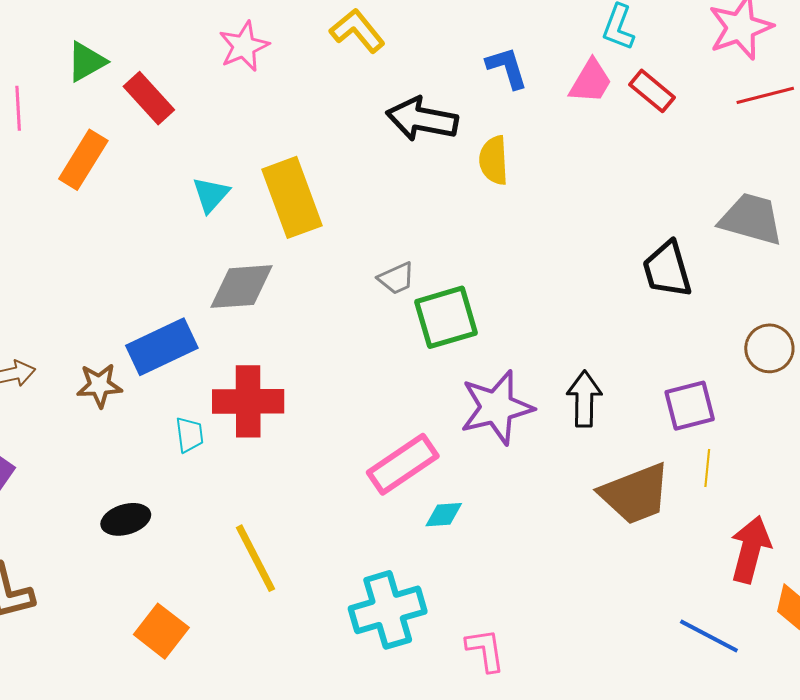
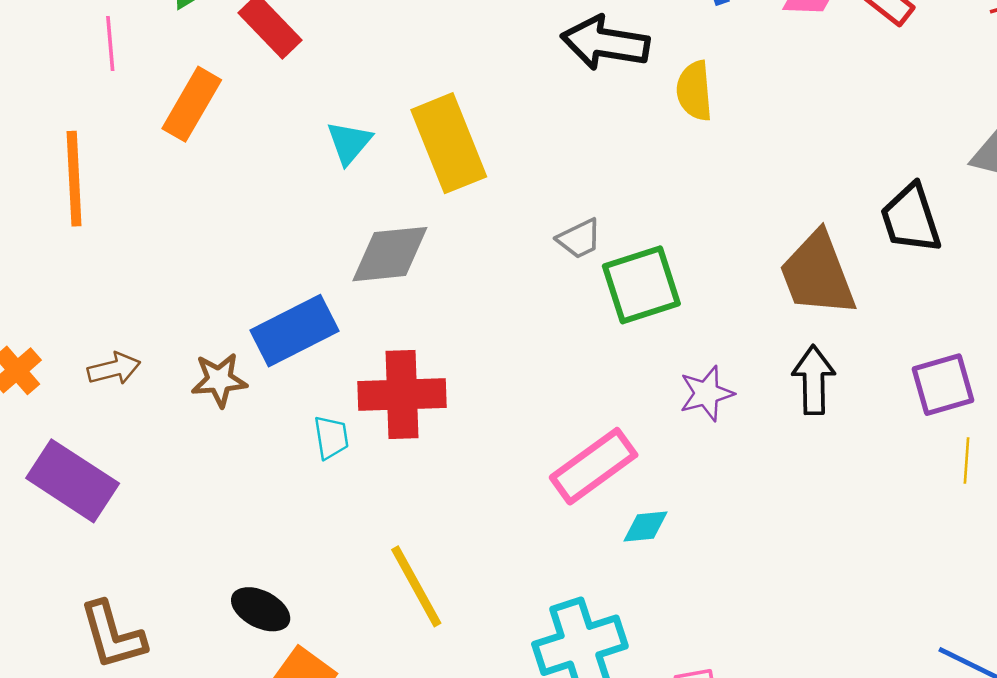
purple star: (497, 407) -> (706, 393), size x0.6
brown trapezoid: (635, 494) -> (817, 274), moved, turned 92
black ellipse: (126, 519) -> (261, 609), moved, turned 45

